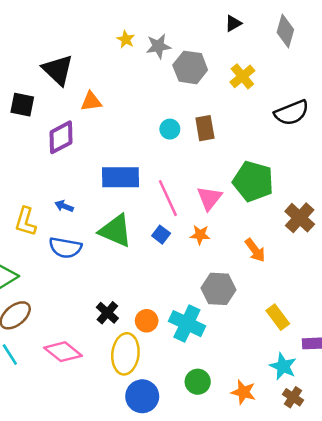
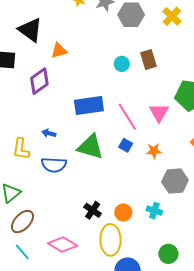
orange star: (200, 235) -> (154, 151), moved
cyan cross: (187, 324) -> (154, 211), size x0.6

